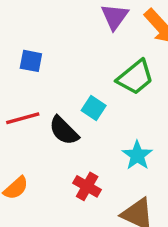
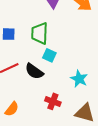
green trapezoid: (135, 77) -> (40, 33), moved, turned 140

